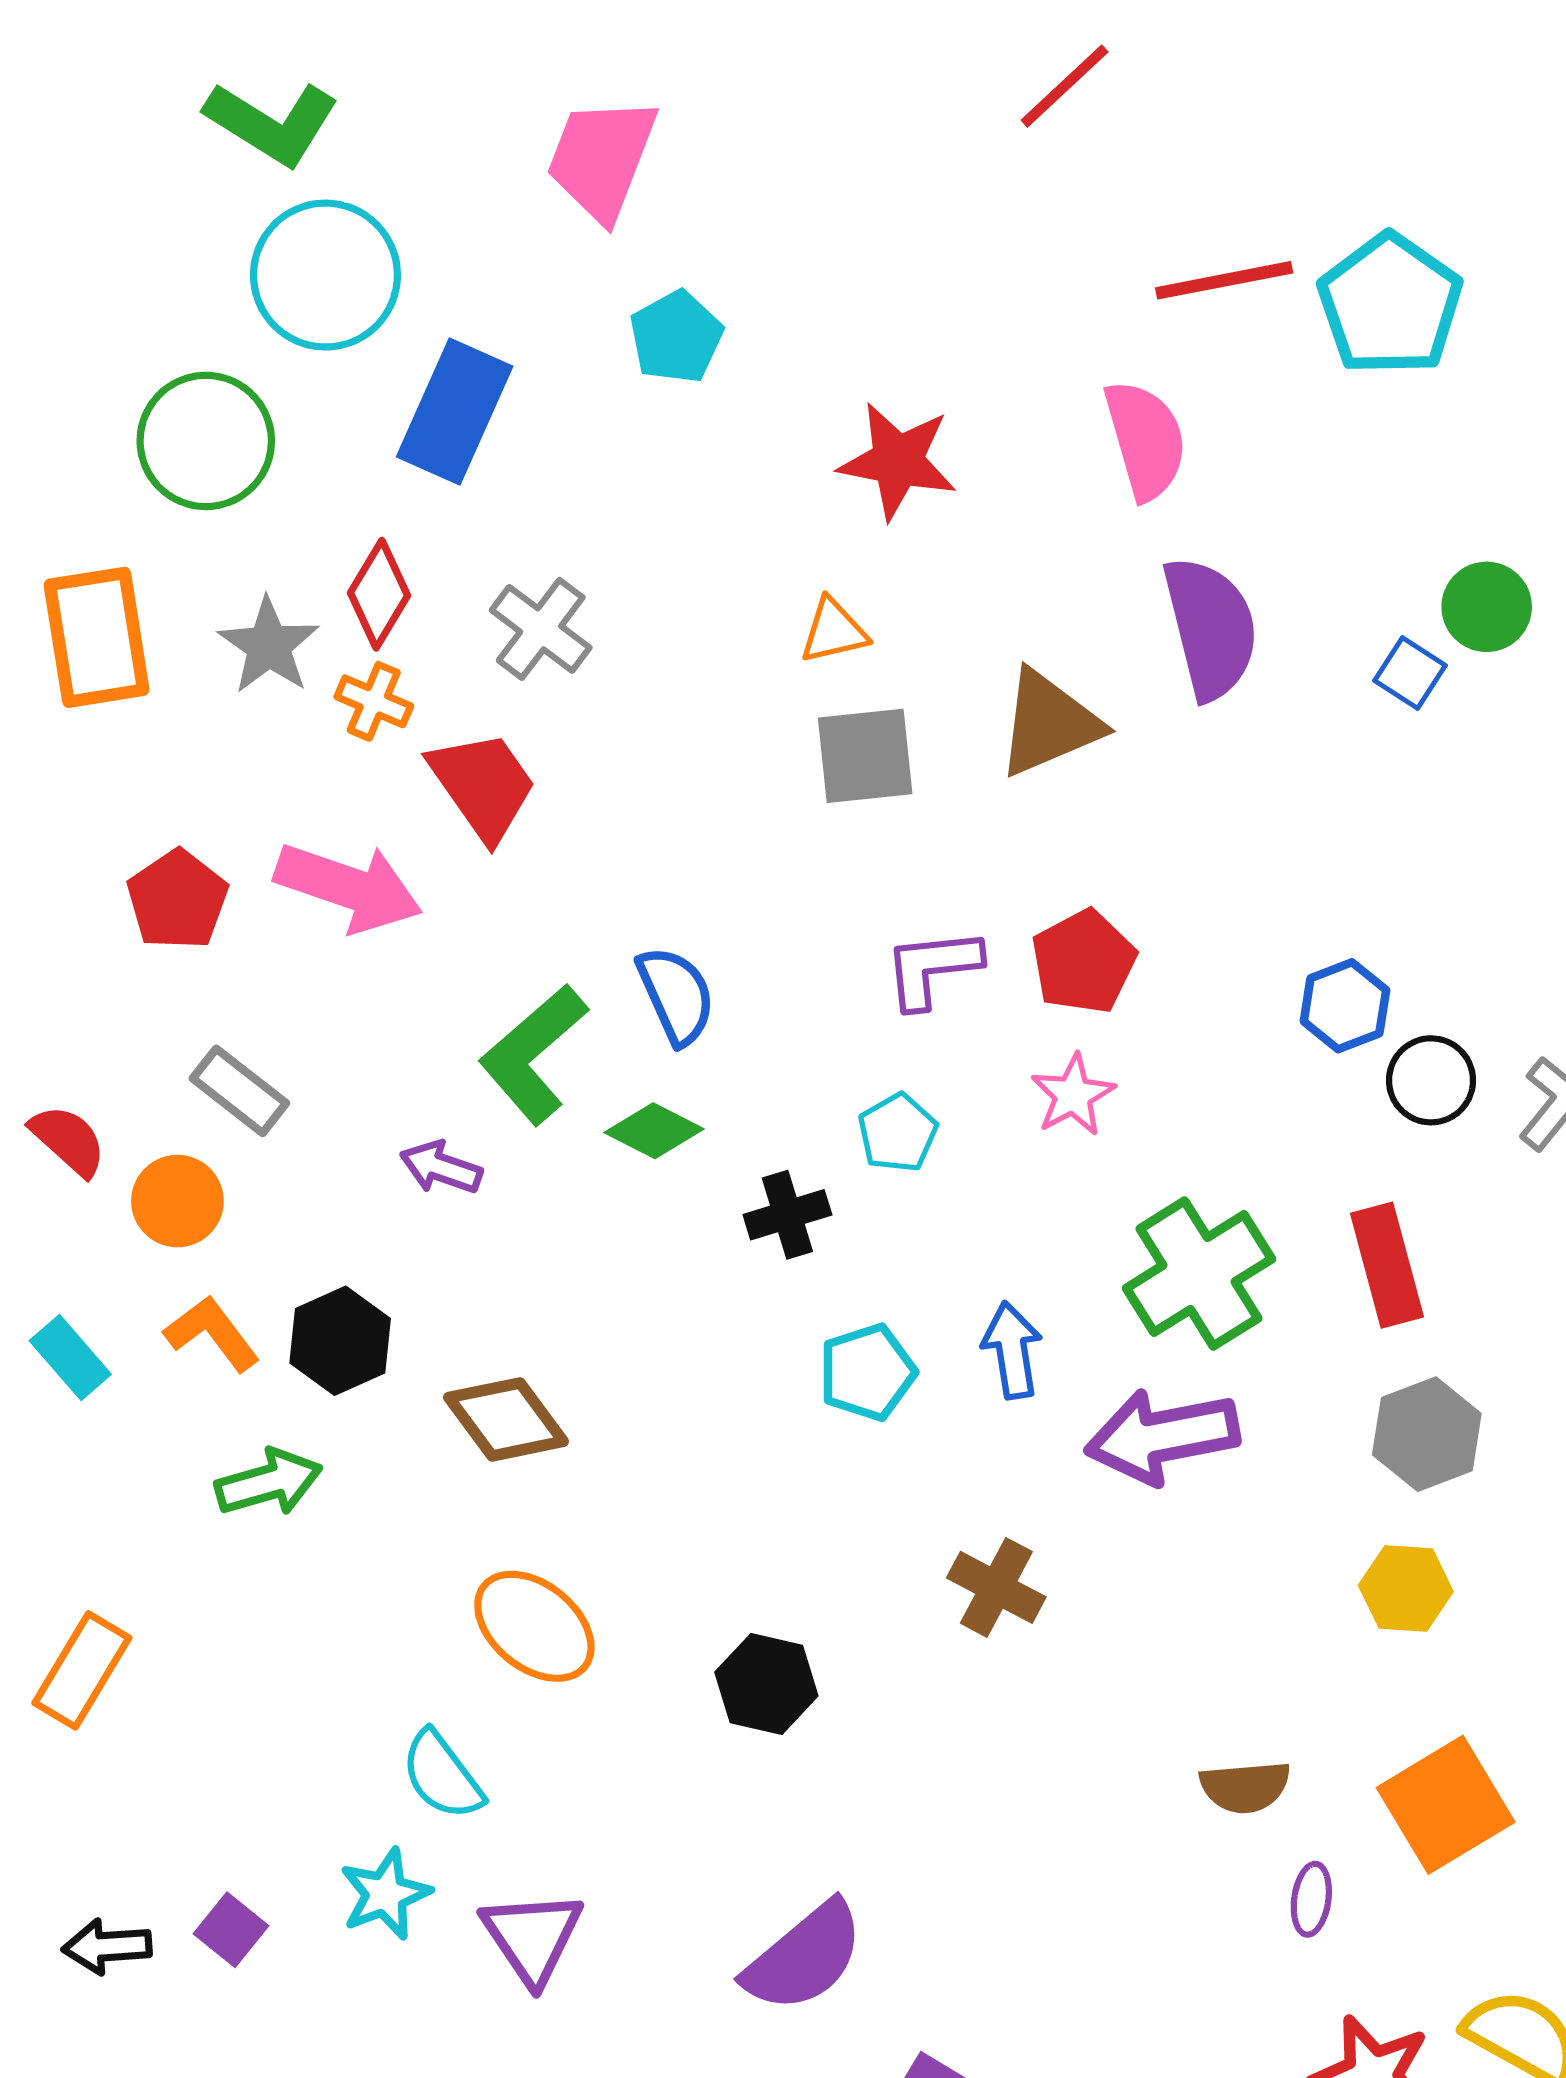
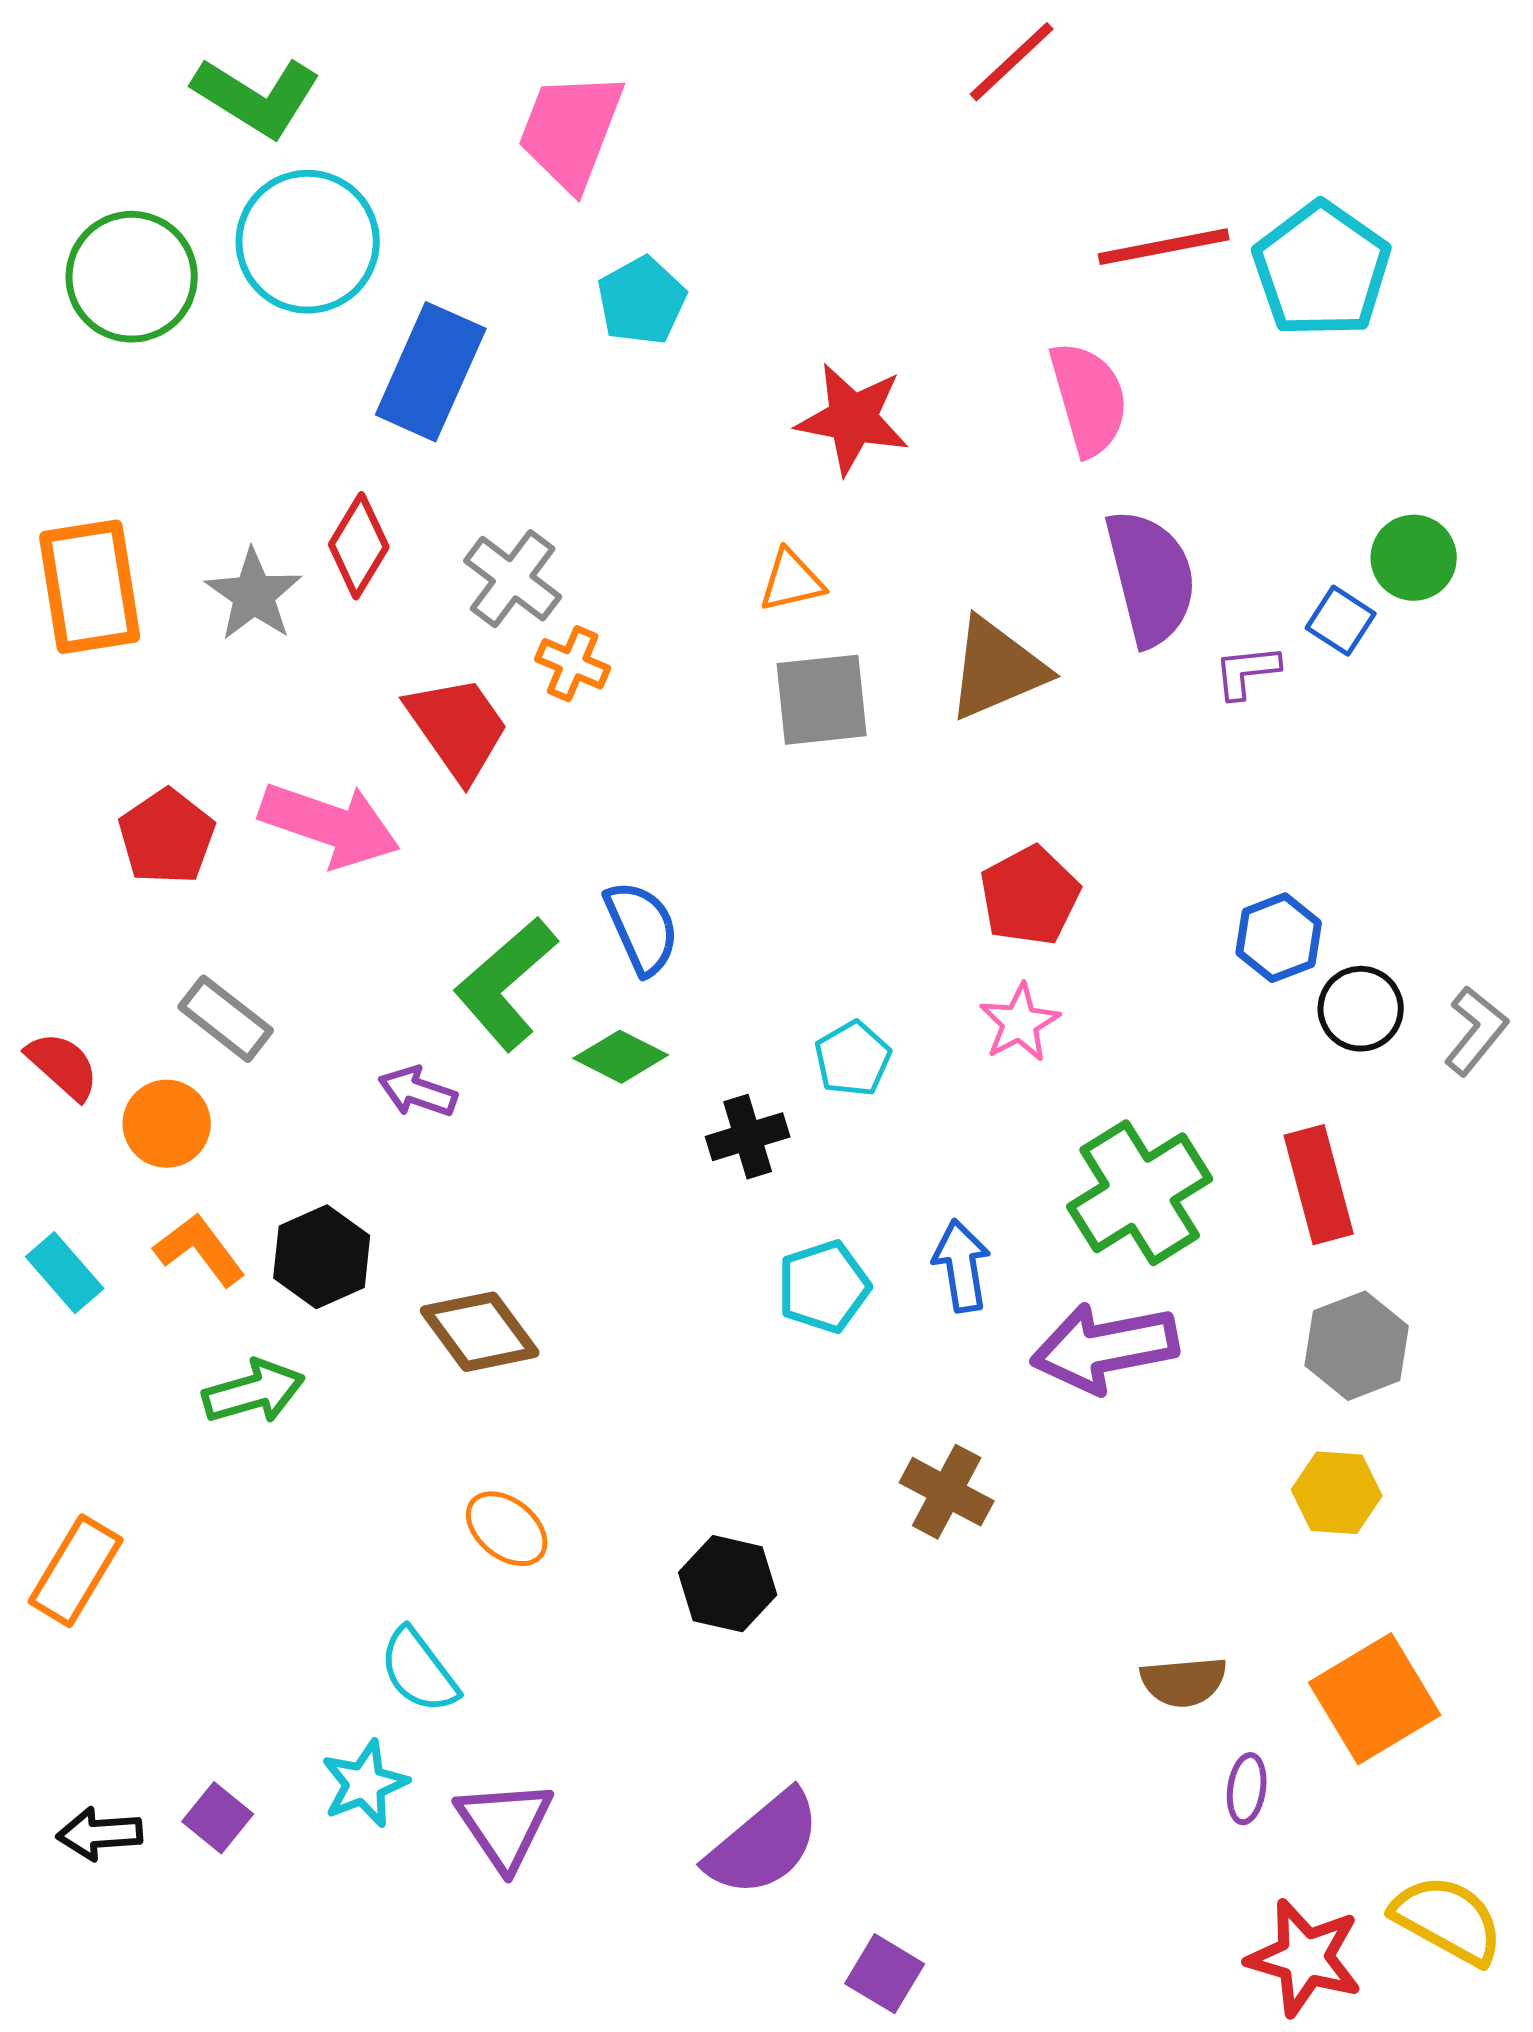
green circle: (206, 441) -> (132, 277), moved
orange cross: (374, 701) -> (573, 664), moved
purple L-shape: (932, 968) -> (1247, 672), moved, size x0.7
orange ellipse: (534, 1626) -> (507, 1529), size x0.7

